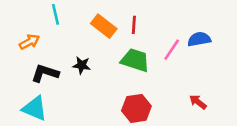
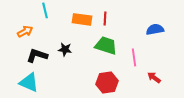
orange rectangle: (104, 26) -> (82, 19), turned -30
pink line: (172, 50) -> (134, 57), moved, turned -42

